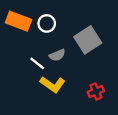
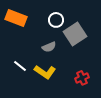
white circle: (47, 23) -> (56, 20), moved
white line: (37, 63) -> (20, 66), moved

